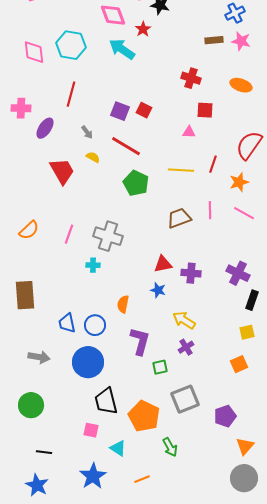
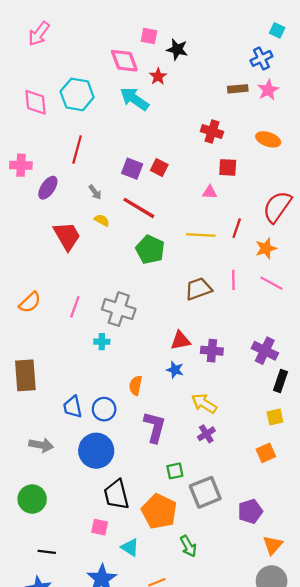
pink star: (241, 41) -> (268, 90), turned 30
green square: (160, 367) -> (175, 471), moved

